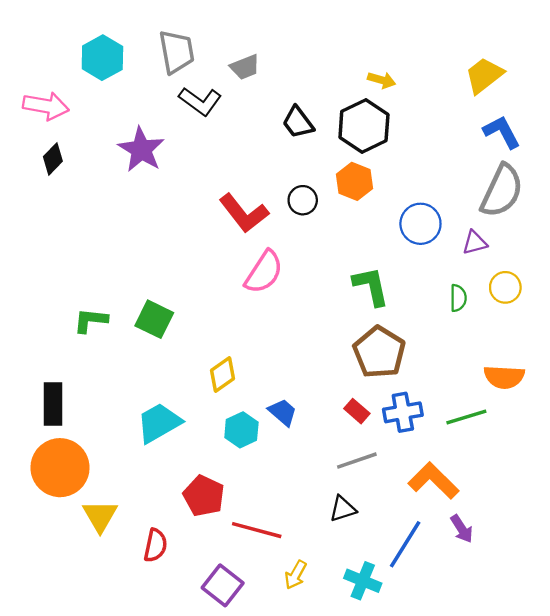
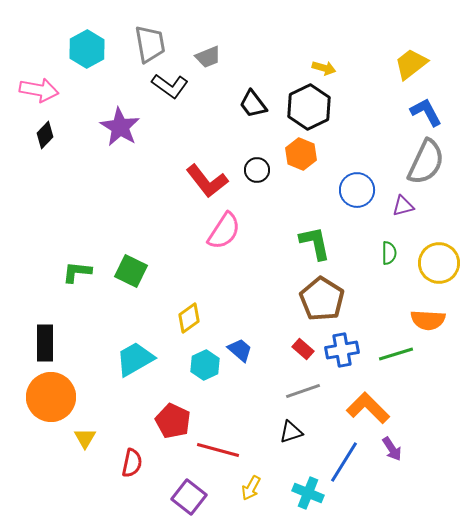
yellow circle: (505, 287) -> (439, 263), moved, size x1.5
yellow triangle: (100, 516) -> (85, 438), size x0.7

